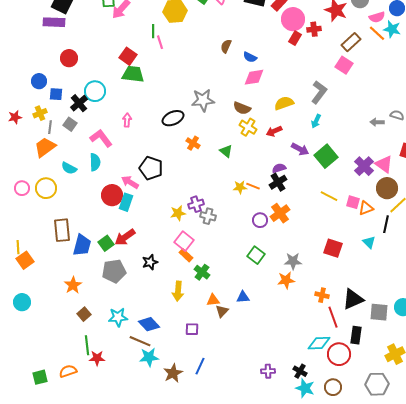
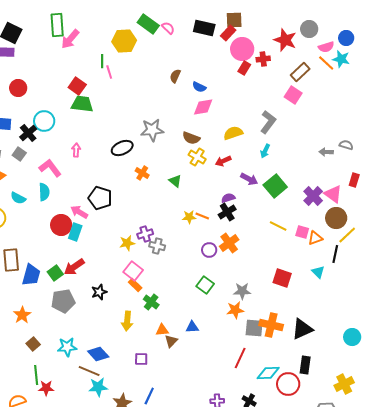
orange cross: (322, 295) -> (271, 325), size x1.6
gray square: (379, 312) -> (254, 328), moved
red line: (333, 317) -> (240, 358), moved, turned 45

